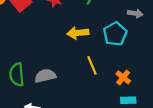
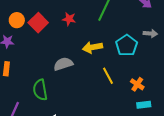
gray arrow: (135, 13) -> (150, 33), moved
gray semicircle: (45, 76) -> (63, 64), moved

